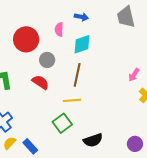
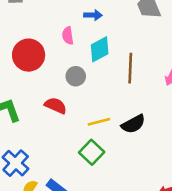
gray circle: (47, 60) -> (76, 76), moved
brown line: (77, 75) -> (130, 68), moved
black semicircle: (93, 140) -> (133, 124), moved

